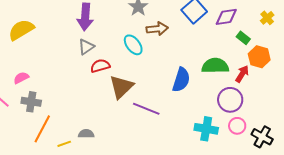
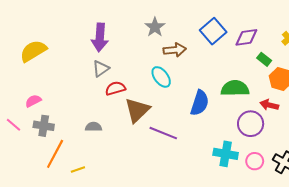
cyan ellipse: (133, 45) -> (161, 77), moved
red arrow: (242, 74) -> (269, 105), moved, turned -108
pink circle: (237, 126) -> (255, 161), moved
gray semicircle: (86, 134) -> (94, 127), moved

